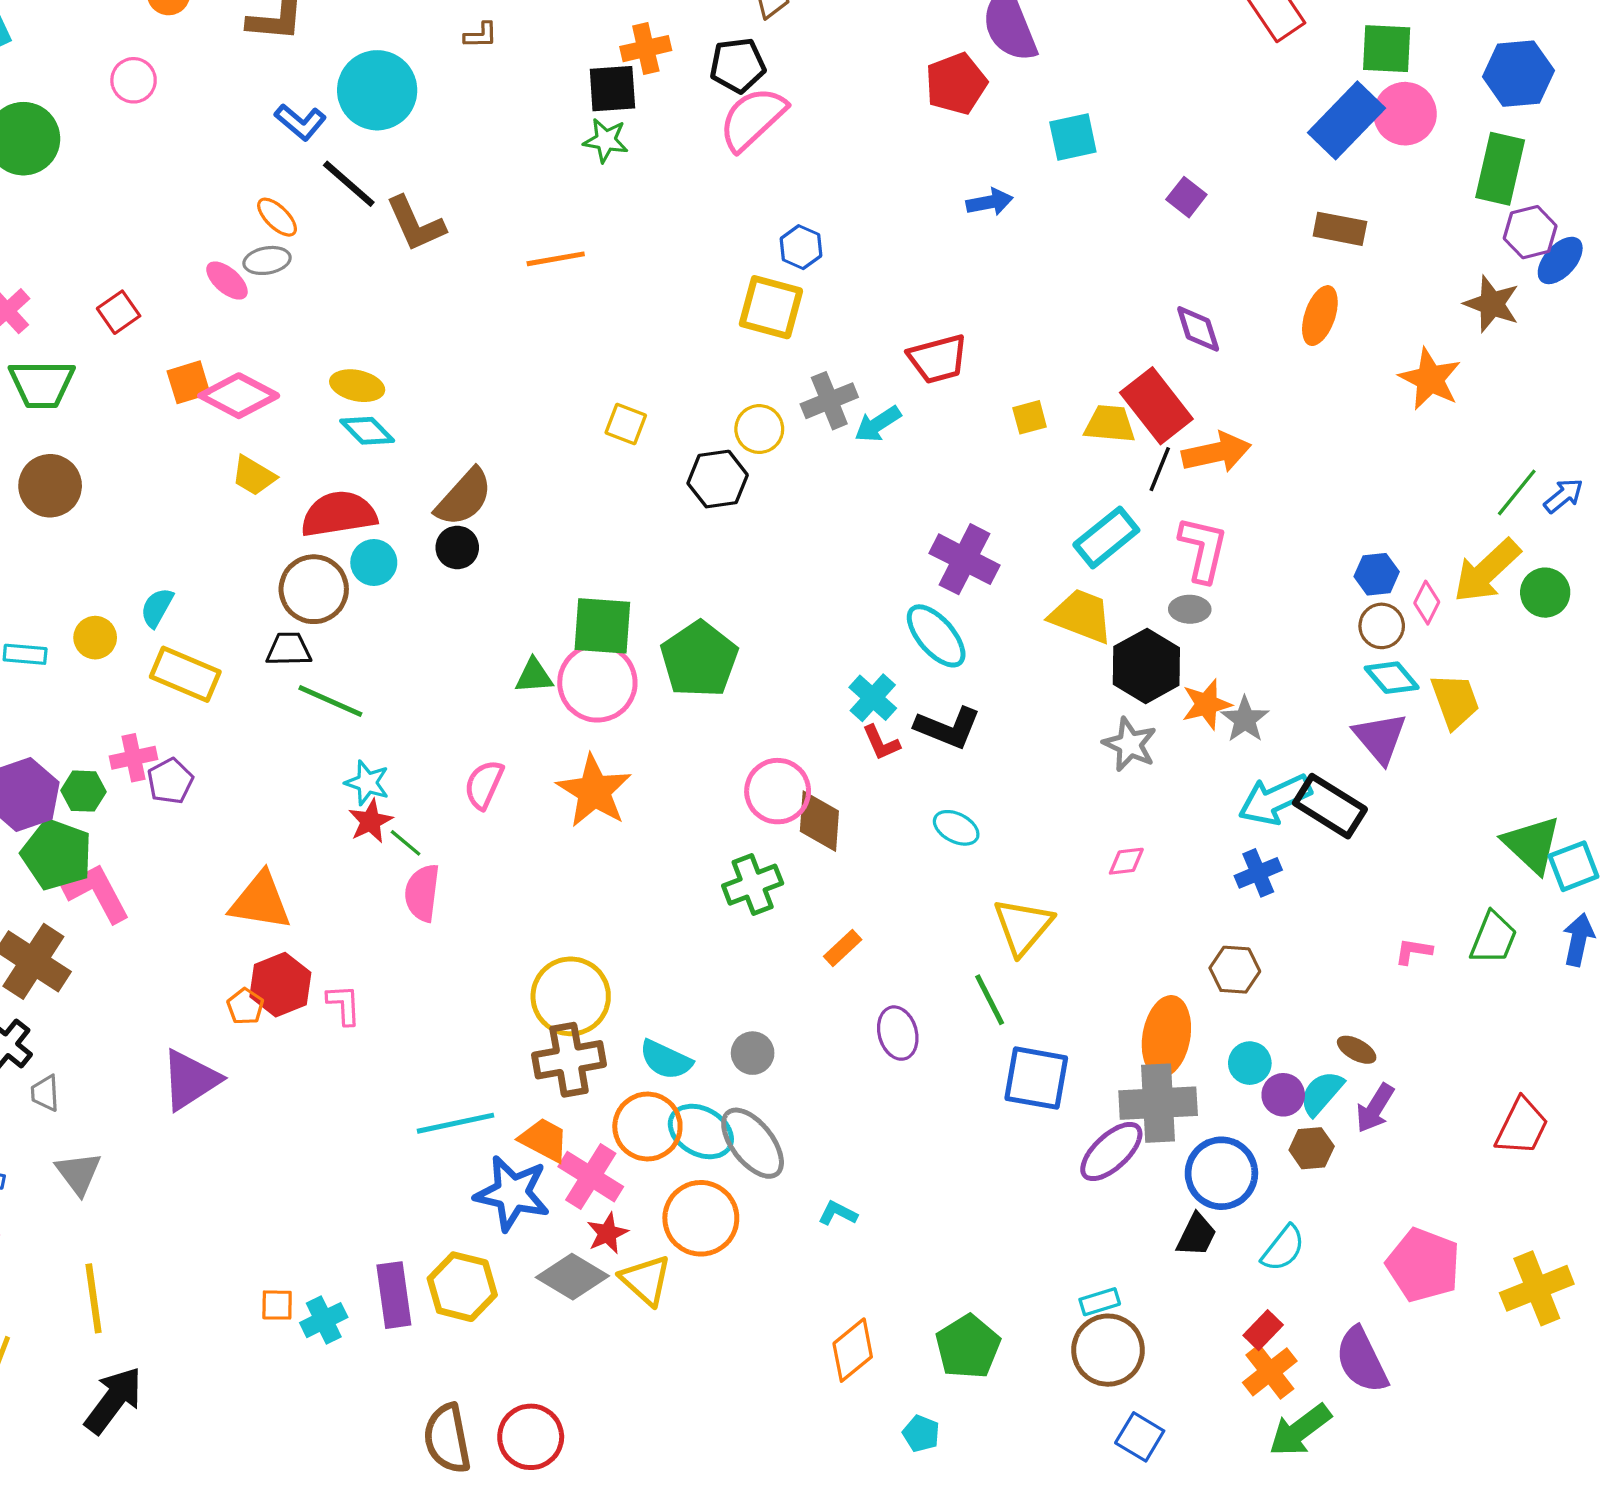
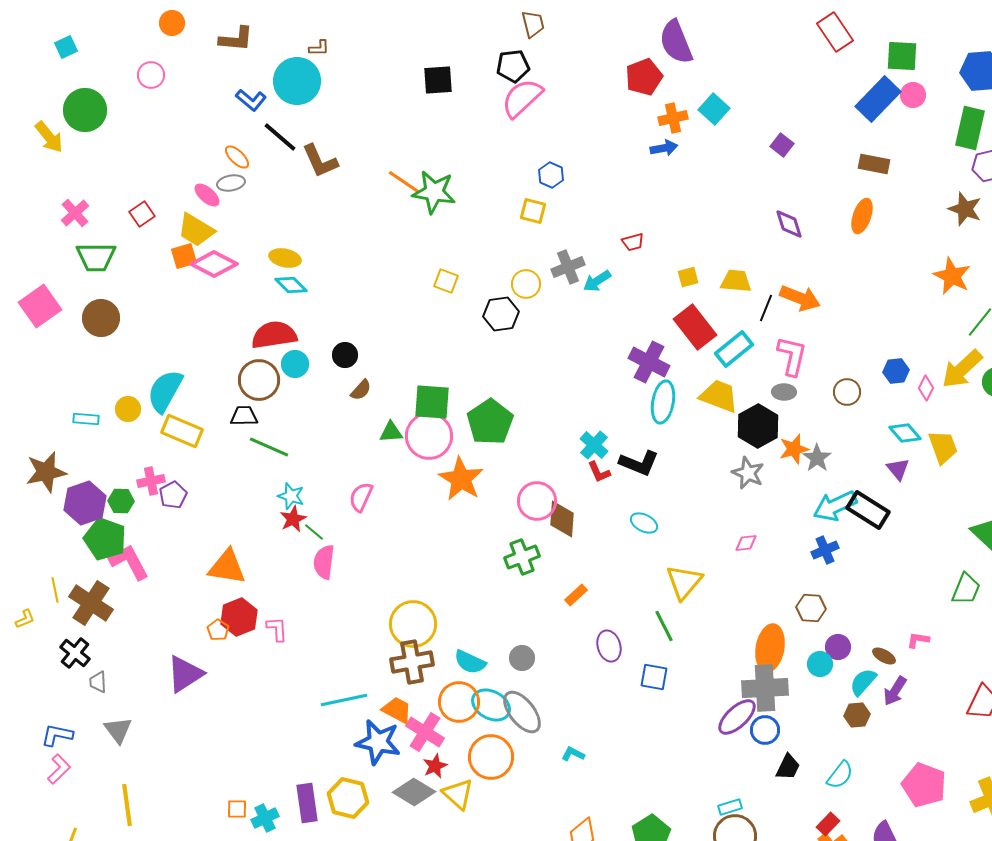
brown L-shape: (481, 35) -> (319, 48), moved
orange cross: (646, 49) -> (673, 118), moved
pink circle: (1405, 114) -> (913, 95), size x0.7
cyan square: (1073, 137) -> (714, 109), turned -36
green star: (606, 140) -> (434, 192), moved, size x1.6
orange line: (556, 259) -> (404, 182), turned 44
yellow square: (771, 307) -> (533, 211), size x0.7
red trapezoid: (938, 359) -> (633, 242), size x0.6
orange star: (1430, 379) -> (952, 276), moved
red rectangle: (1156, 406) -> (695, 327), moved
orange arrow: (1216, 452) -> (800, 298), turned 33
yellow trapezoid: (254, 476) -> (196, 230), moved, size x1.4
brown semicircle: (464, 497) -> (361, 390), moved, size x0.6
cyan semicircle: (157, 608) -> (165, 391), size x1.8
brown circle: (1382, 626) -> (847, 392), moved
cyan ellipse: (936, 636) -> (663, 402), moved, turned 51
purple triangle: (1380, 738) -> (898, 469), size x0.7
orange star: (594, 791) -> (461, 479), moved
pink L-shape: (1413, 951) -> (918, 640), moved
blue square: (1036, 1078) -> (654, 677), moved, size x0.7
purple circle: (1283, 1095) -> (838, 647), moved
blue circle: (1221, 1173) -> (765, 730), moved, size x0.7

